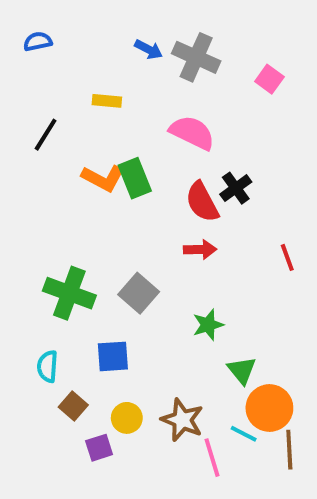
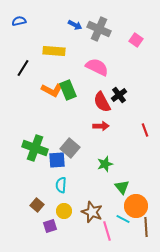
yellow rectangle: (107, 101) -> (54, 51), size x1.5
blue square: (113, 356) -> (57, 160), moved
cyan semicircle: (48, 366) -> (61, 185), moved

